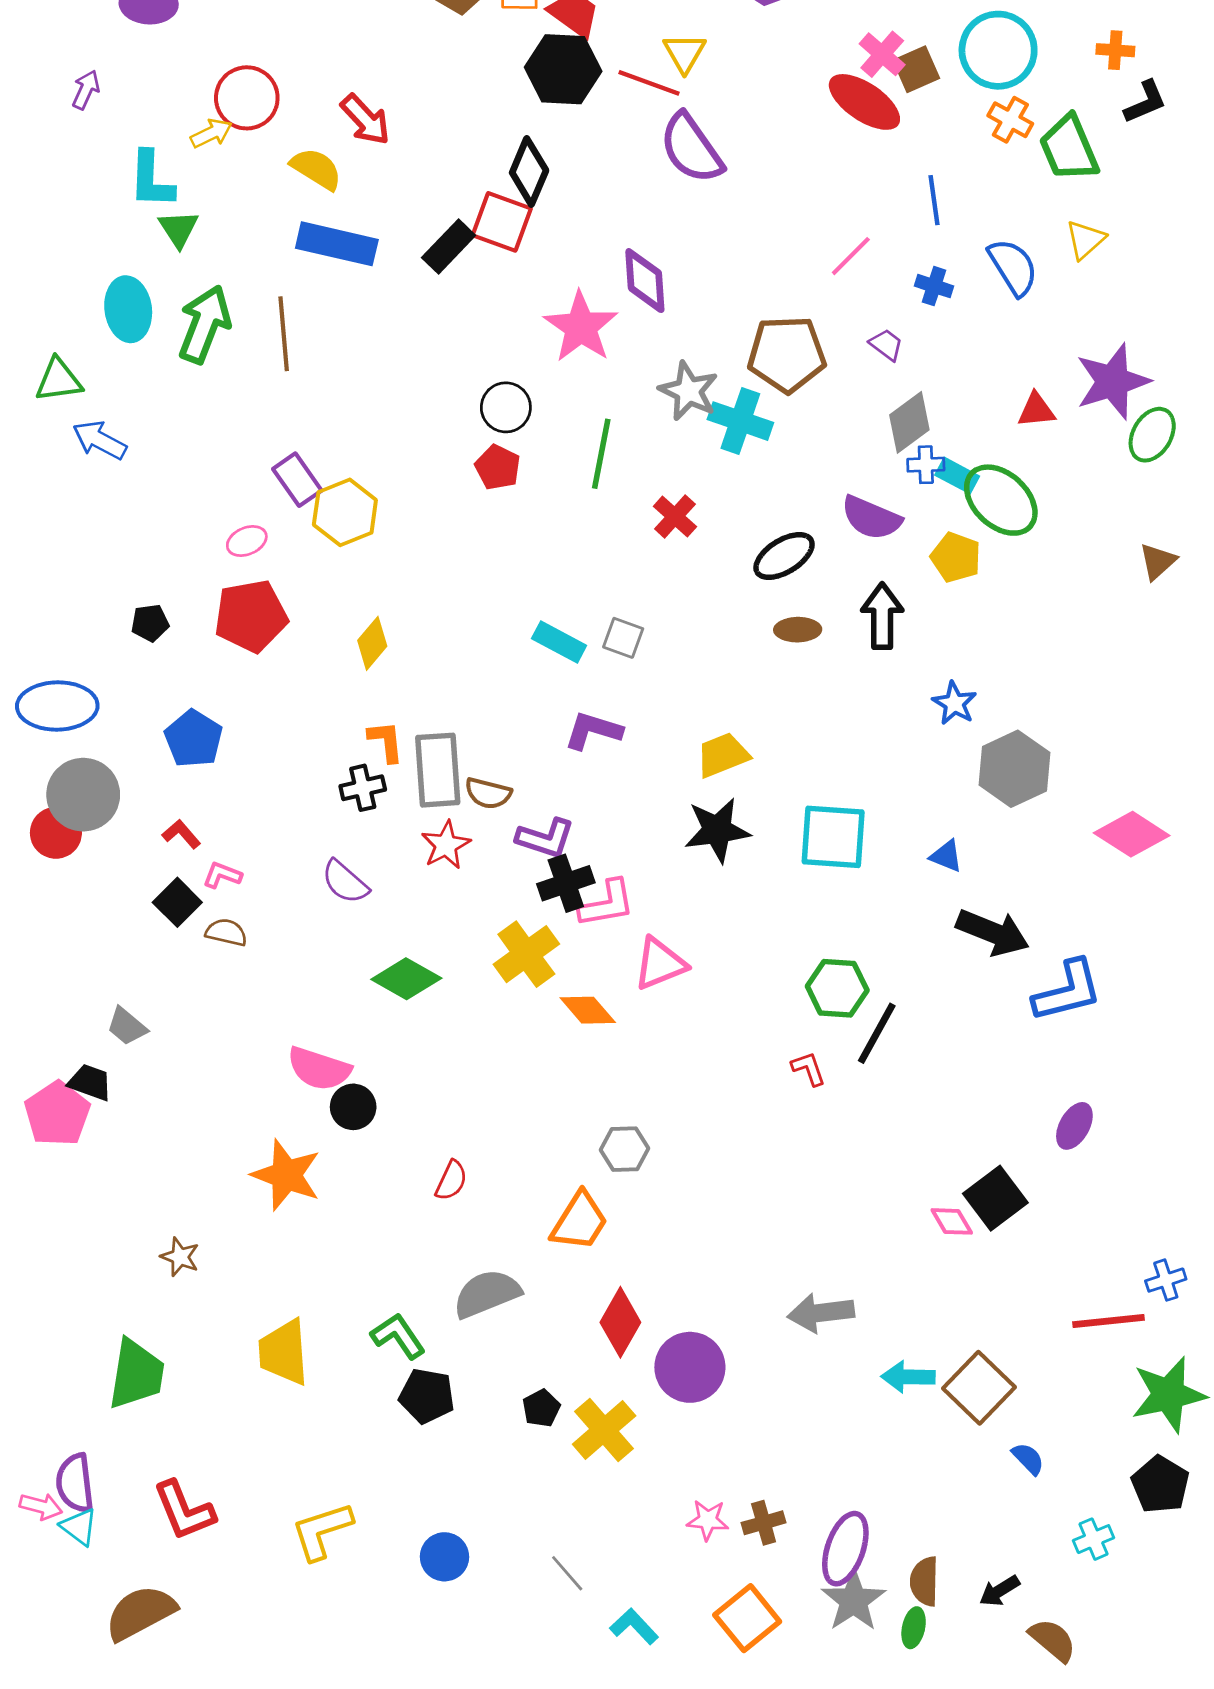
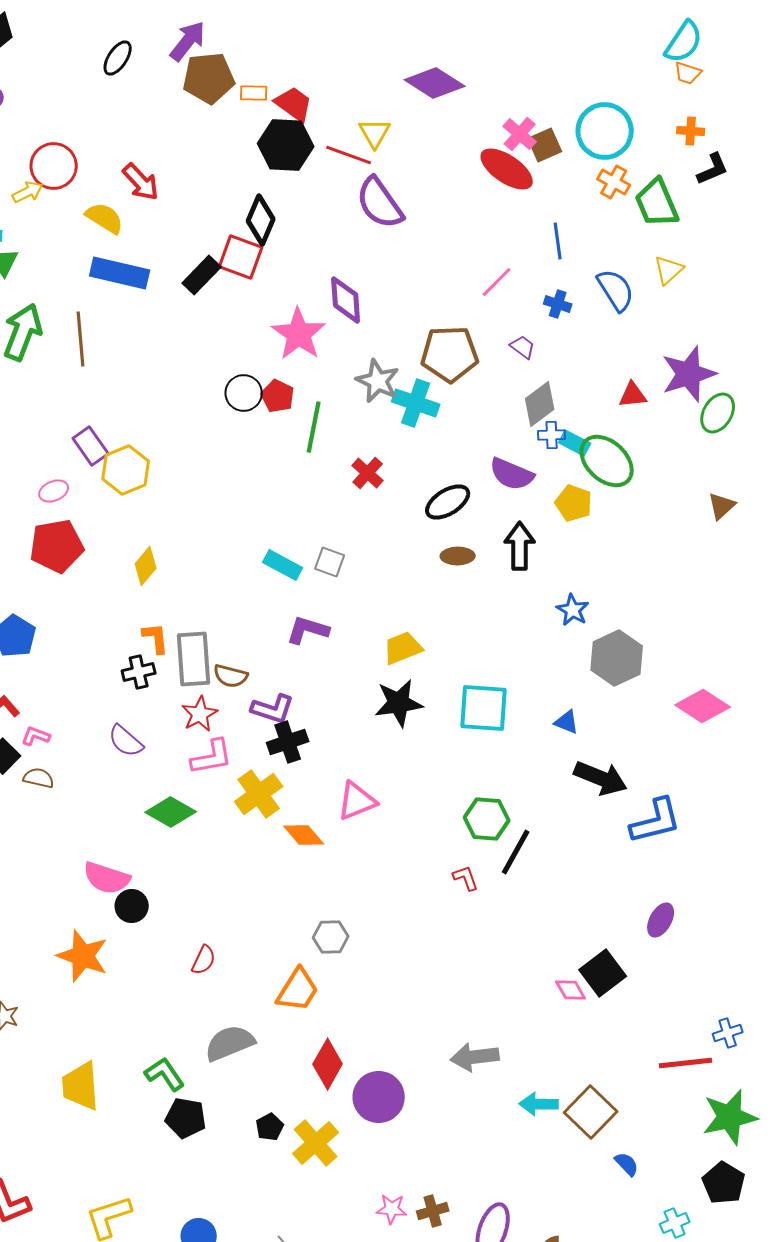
red pentagon: (498, 467) -> (278, 396), moved
pink L-shape: (607, 904) -> (212, 757), moved

